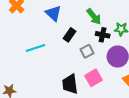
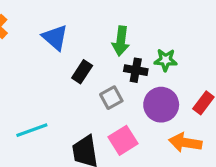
green arrow: (94, 17) -> (121, 41), turned 48
cyan line: (36, 48) -> (32, 130), moved

